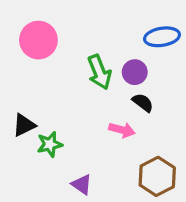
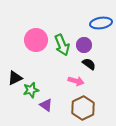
pink circle: (38, 40) -> (36, 40), moved
brown hexagon: (157, 176) -> (83, 108), moved
purple triangle: (82, 184) -> (46, 105), moved

